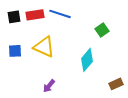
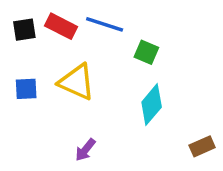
red rectangle: (35, 15) -> (61, 26), turned 36
green square: (102, 30) -> (146, 52), moved, turned -32

